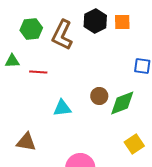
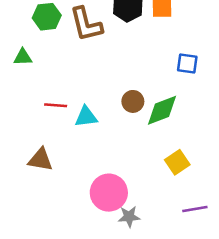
brown L-shape: (62, 35) -> (86, 24), turned -40
red line: (38, 72) -> (56, 105), moved

